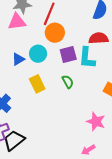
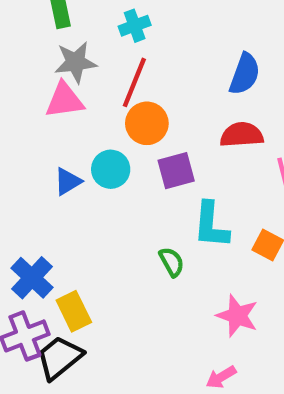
cyan L-shape: (87, 58) -> (211, 225), moved
green semicircle: (68, 82) -> (172, 262), moved
yellow rectangle: (37, 84) -> (74, 311), moved

